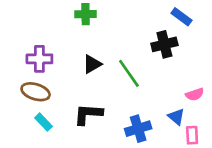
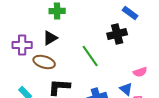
black triangle: (92, 64) -> (50, 38), moved
brown ellipse: (36, 92) -> (44, 62), moved

